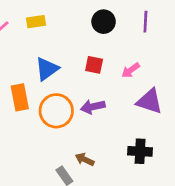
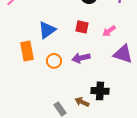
orange circle: (56, 111) -> (54, 61), size x0.6
black cross: (140, 151) -> (100, 91), moved
brown arrow: (85, 159) -> (82, 102), moved

